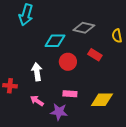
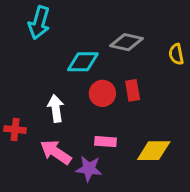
red rectangle: (95, 55) -> (133, 90), moved, turned 48
pink arrow: (37, 101) -> (56, 152), size x1.5

